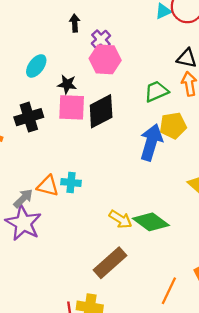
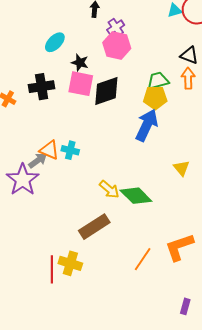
yellow pentagon: (173, 126) -> (155, 98), moved
gray arrow: (23, 198) -> (38, 161), moved

